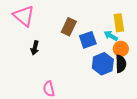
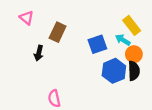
pink triangle: (24, 16) -> (27, 18), size x0.6
yellow rectangle: (119, 23) -> (132, 25), turned -30
brown rectangle: (69, 27) -> (58, 32), moved

